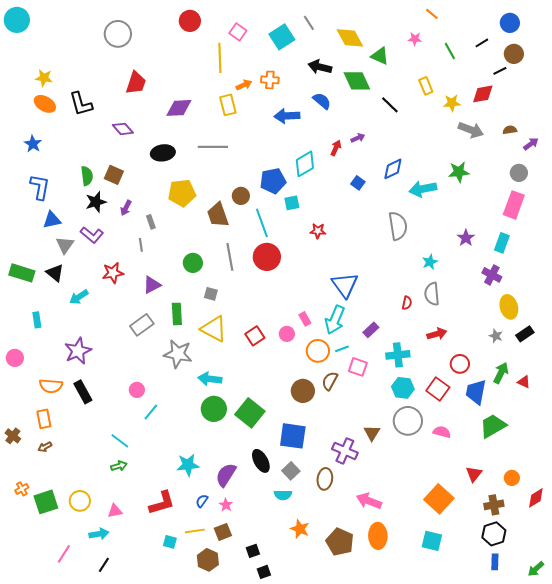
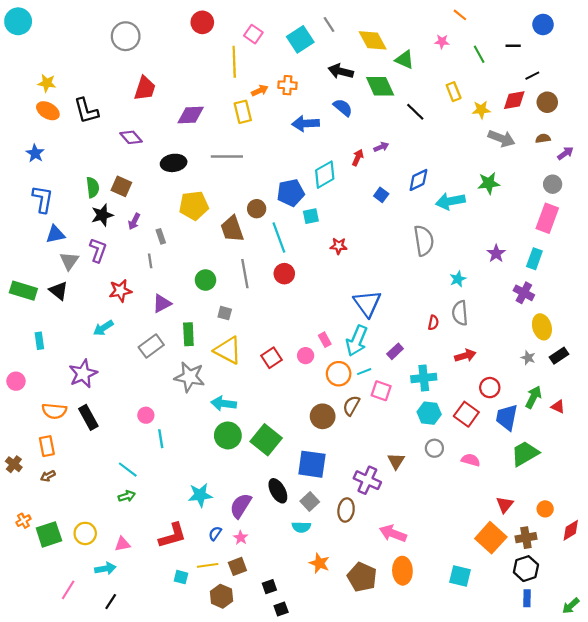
black line: (482, 43) -> (513, 46), turned 32
brown circle: (514, 54) -> (547, 102), moved
purple L-shape: (92, 235) -> (98, 250), turned -110
red circle: (267, 257) -> (284, 274), size x0.7
cyan arrow: (79, 297) -> (103, 328), moved
cyan line: (151, 412) -> (161, 439), turned -48
gray circle: (408, 421) -> (434, 448), size x0.6
orange square: (439, 499) -> (491, 538), moved

